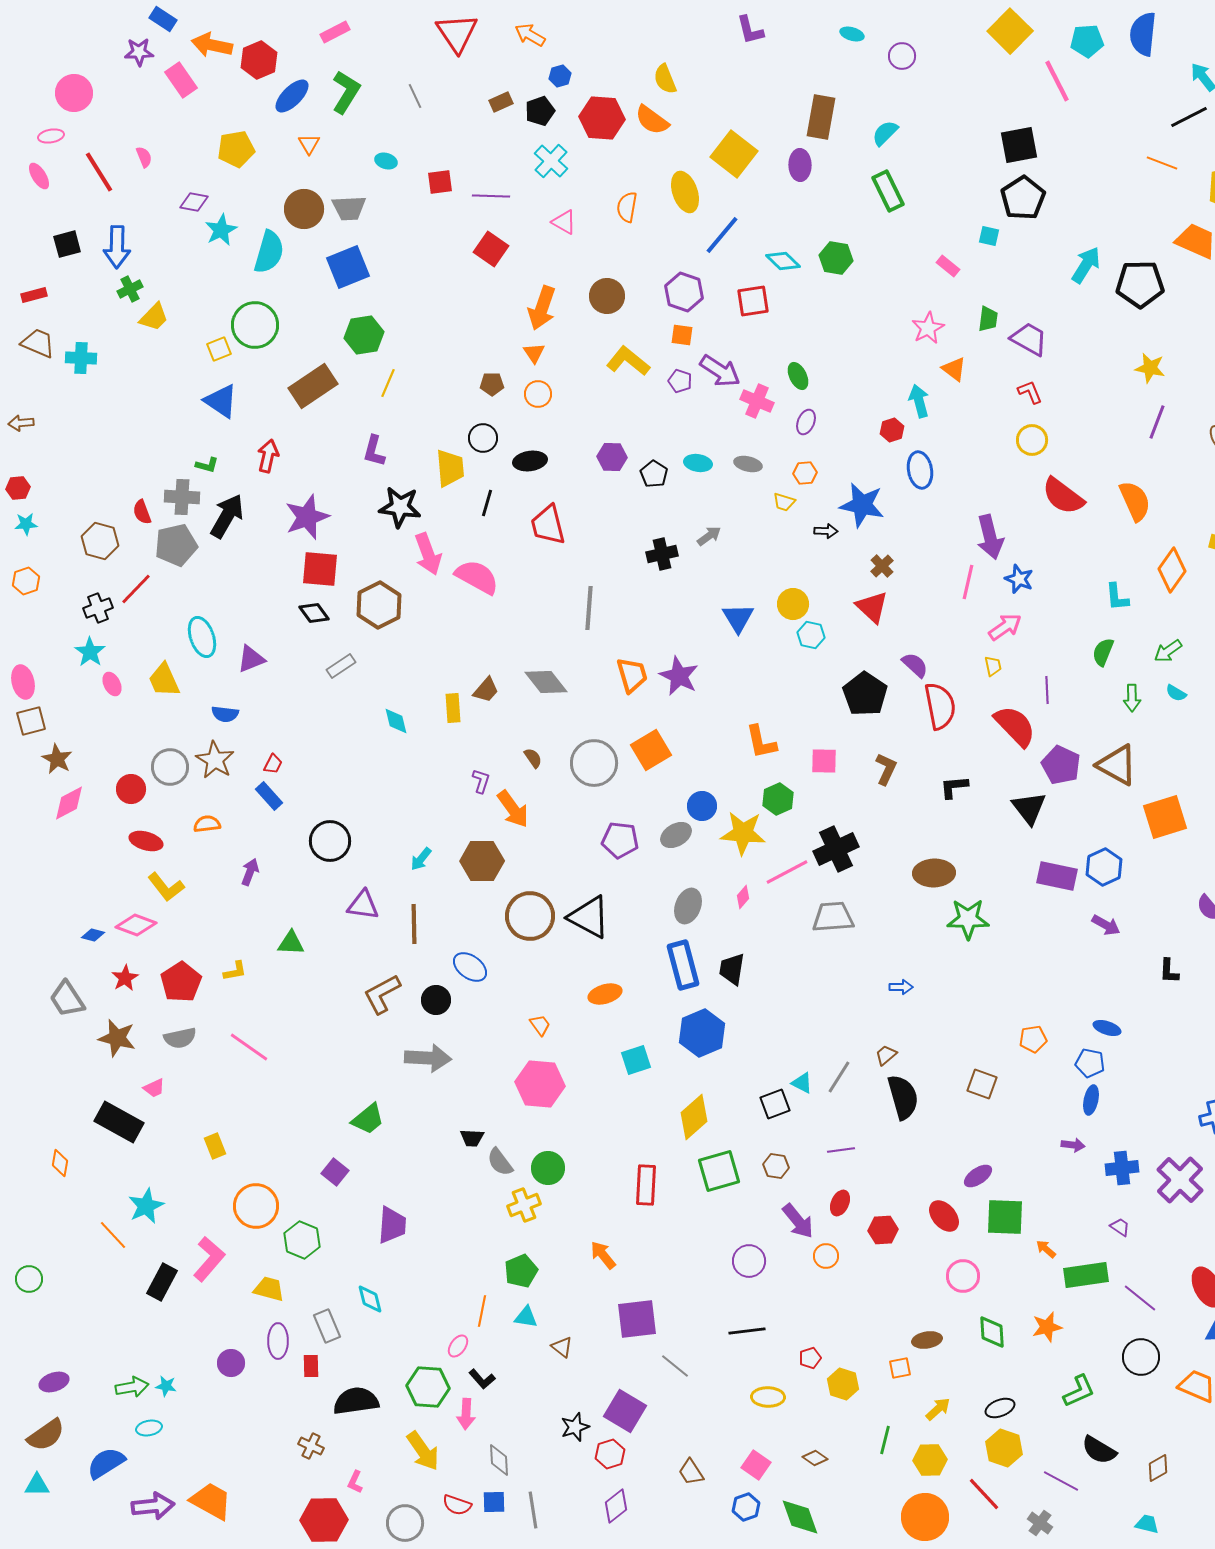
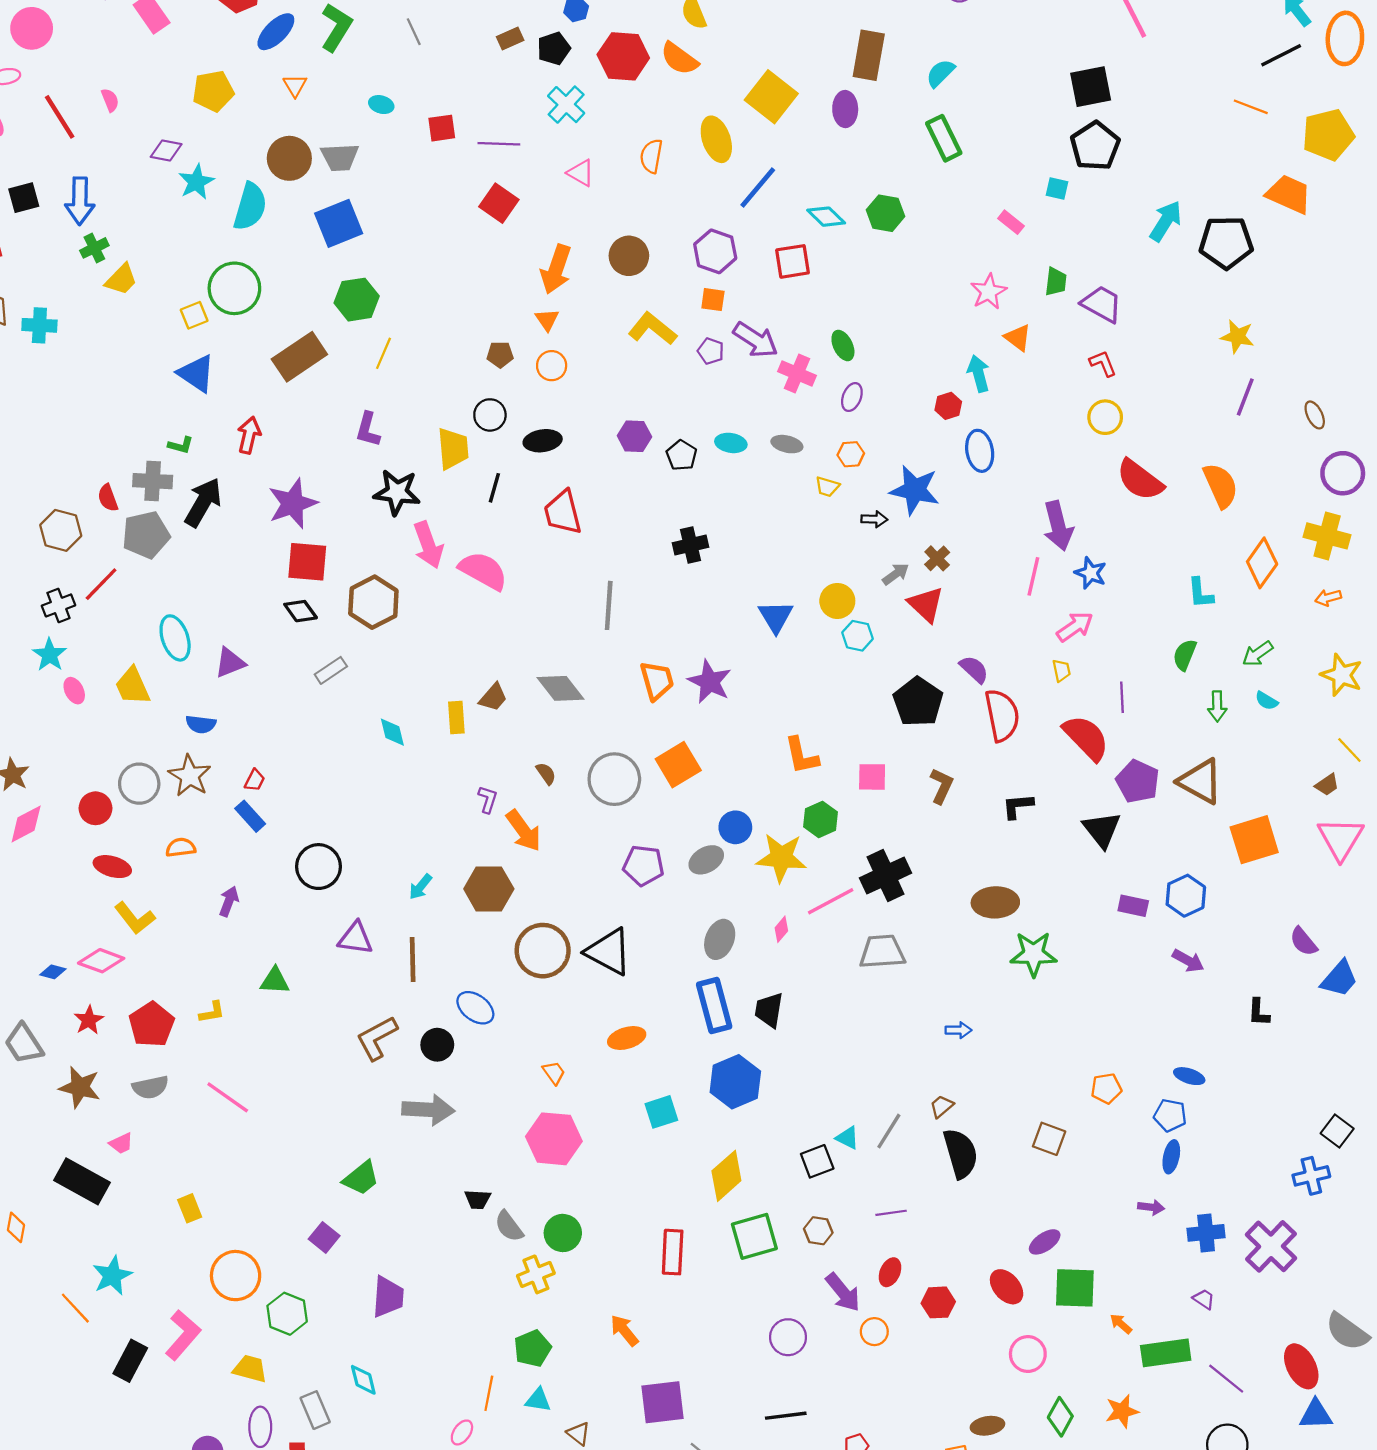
gray arrow: (709, 536) -> (896, 574), moved
purple rectangle: (1057, 876) -> (1133, 906), size x0.7
green diamond: (992, 1332) -> (1060, 1417), turned 32

